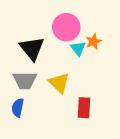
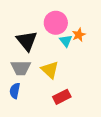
red rectangle: (84, 108) -> (62, 97), moved, turned 60

